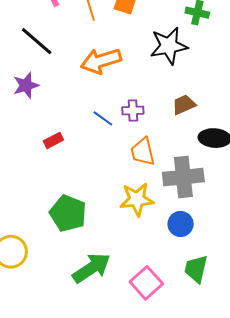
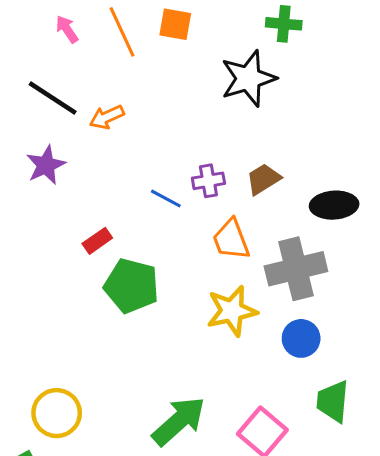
orange arrow: (101, 61) -> (107, 117), moved, size x0.6
brown trapezoid: (184, 105) -> (263, 179), moved
green pentagon: (68, 213) -> (131, 286), moved

